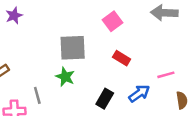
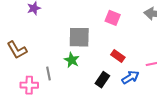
pink square: (112, 21) -> (113, 18), turned -35
red rectangle: (122, 58) -> (118, 56), moved

